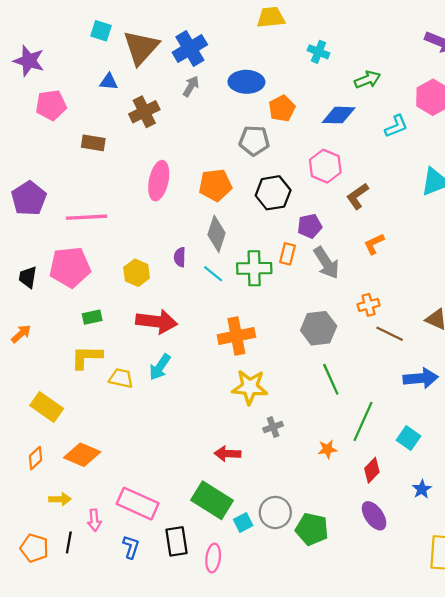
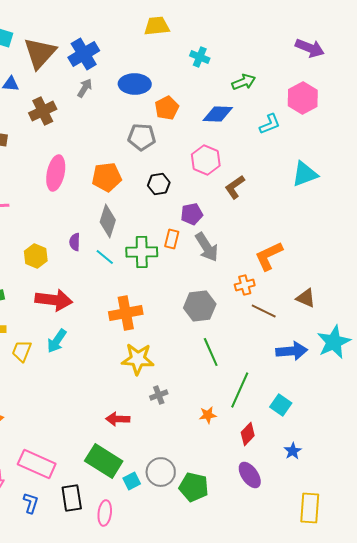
black hexagon: (273, 193) -> (159, 184), size x0.7
orange L-shape: (374, 244) -> (269, 256), moved, size x1.5
yellow trapezoid: (121, 378) -> (22, 351), turned -80

